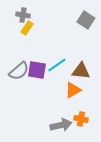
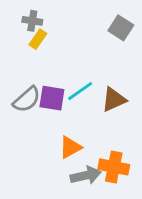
brown triangle: (81, 71) -> (114, 100), turned -30
orange triangle: (73, 90) -> (70, 147), moved
orange cross: (81, 119) -> (114, 167), size x1.5

